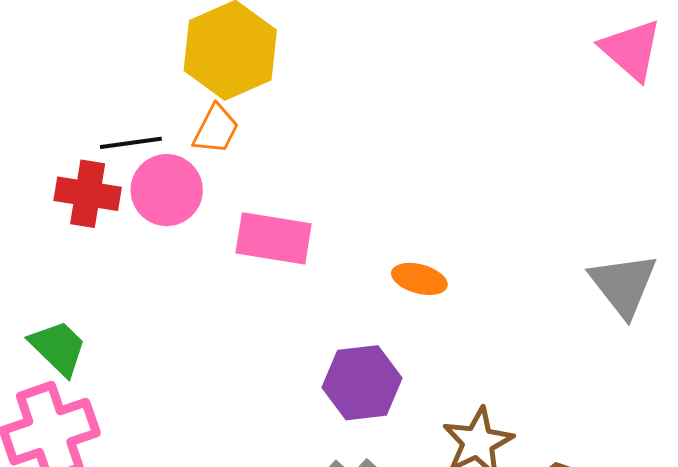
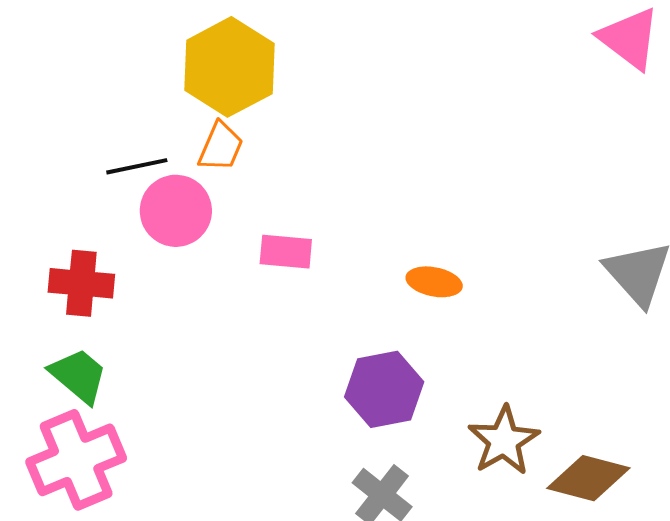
red cross: (88, 194) -> (81, 283), moved
pink rectangle: (274, 238) -> (286, 252), size x0.7

